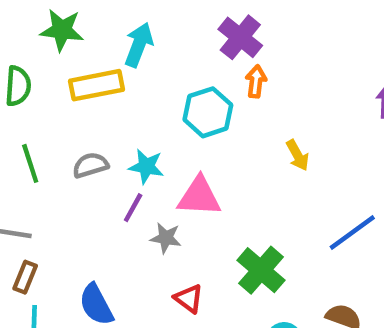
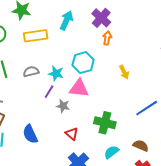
cyan arrow: (139, 45) -> (66, 20), moved
cyan hexagon: (208, 112) -> (83, 63), moved
green cross: (261, 270) -> (105, 123), turned -30

